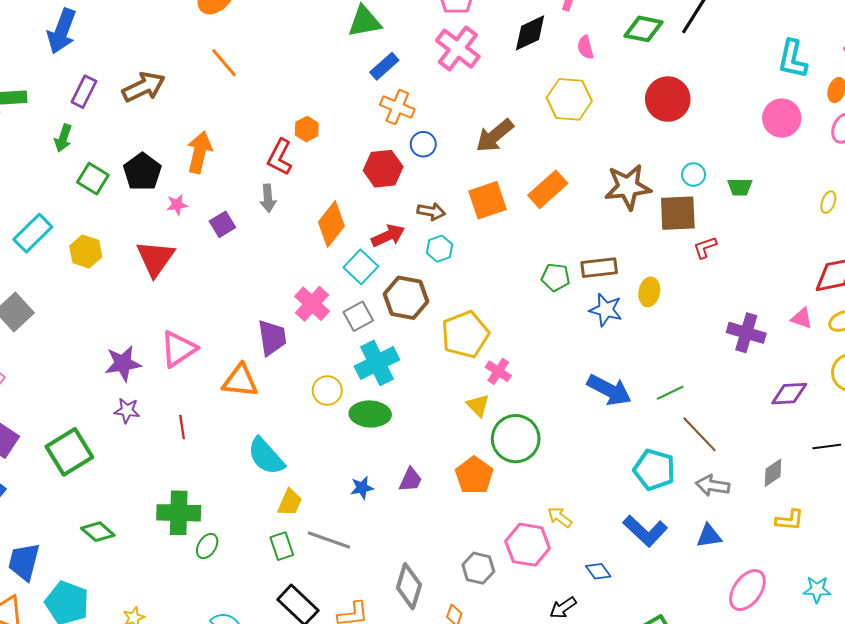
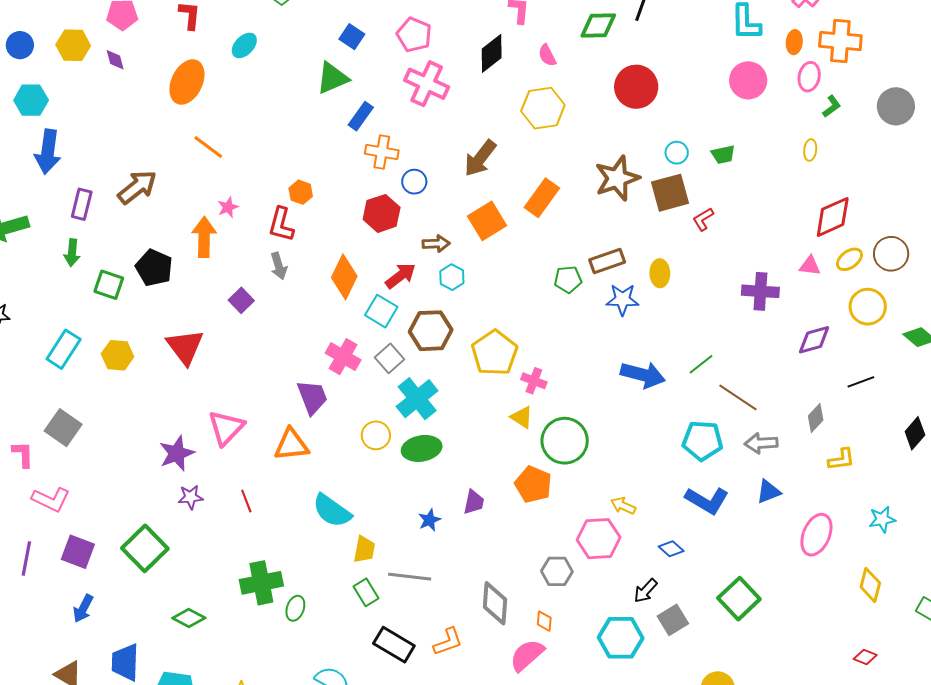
pink star: (177, 205) -> (228, 207), moved

